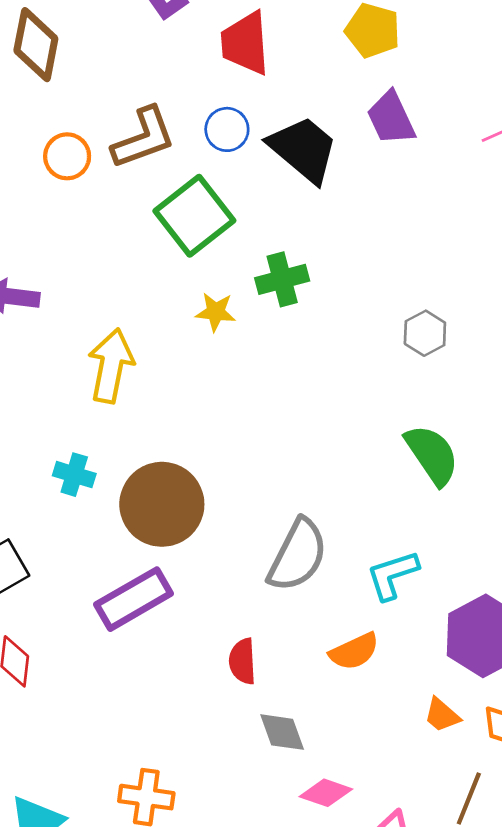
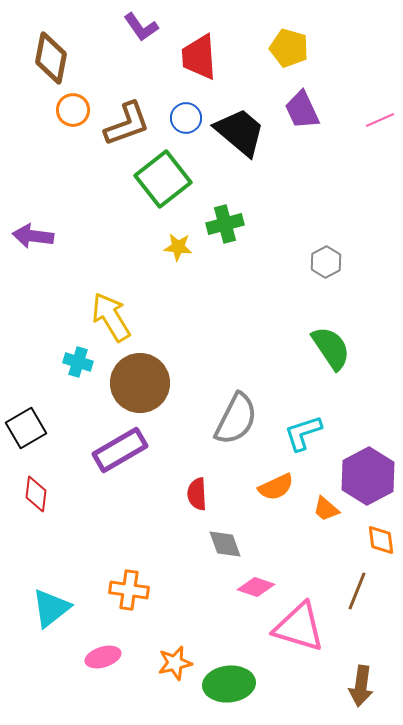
orange circle: (67, 156) -> (73, 110), moved
yellow arrow: (111, 366) -> (111, 317), moved, turned -42
orange trapezoid: (442, 715) -> (326, 509), moved

